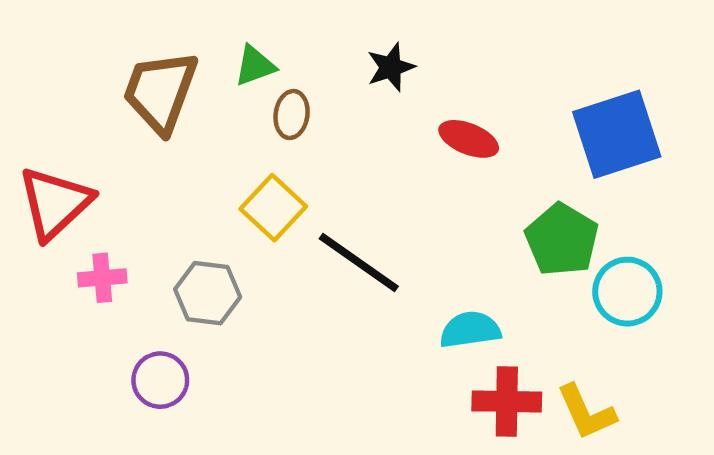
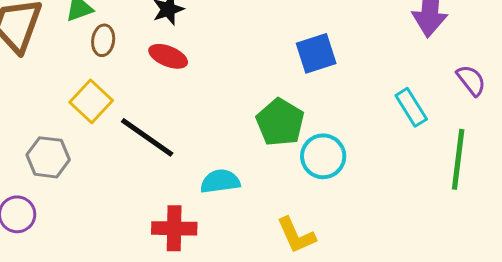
blue square: (617, 134) -> (316, 53), size x0.7
red ellipse: (469, 139) -> (168, 56), moved
red cross: (507, 401) -> (174, 228), moved

